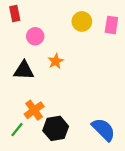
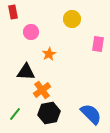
pink rectangle: (111, 25) -> (98, 44), moved
black triangle: (24, 70) -> (26, 72), moved
orange cross: (34, 110) -> (42, 90), moved

